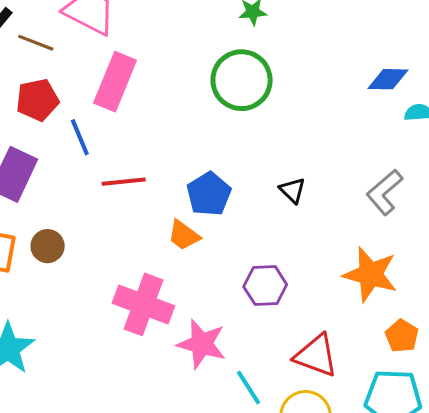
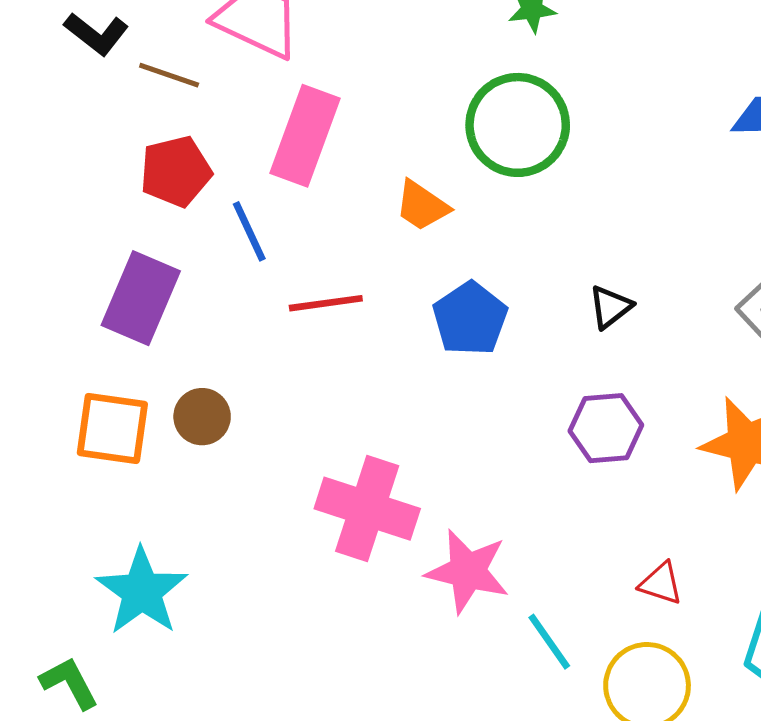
black triangle: (292, 190) -> (610, 307), turned 40
orange trapezoid: (184, 235) -> (422, 206), moved
purple hexagon: (265, 286) -> (606, 428), moved
red triangle: (316, 356) -> (661, 583), size x0.6

